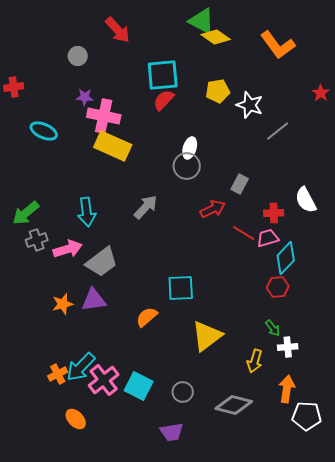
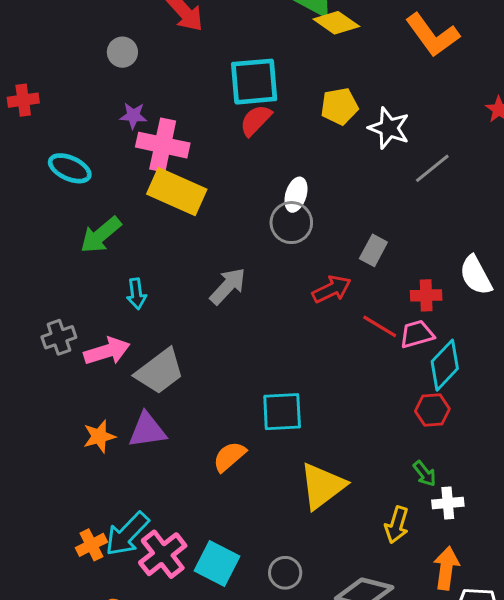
cyan arrow: (87, 212) -> (136, 294), size x0.7
green arrow: (26, 213) -> (101, 235), moved

